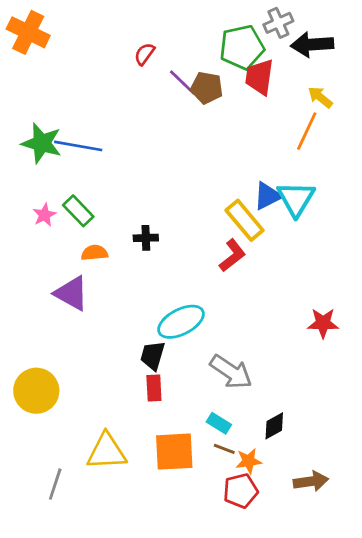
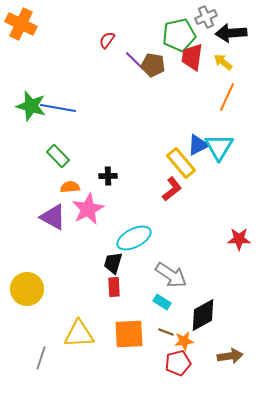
yellow arrow: (320, 97) -> (223, 62), moved
pink star: (44, 215) -> (88, 209), moved, size x1.8
cyan rectangle: (219, 423) -> (162, 302), moved
black diamond: (274, 426) -> (203, 315), size x1.6

